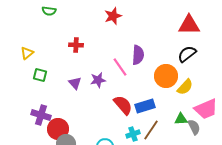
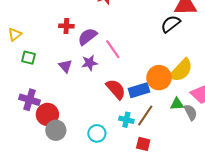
black semicircle: (187, 54) -> (171, 24), moved
purple semicircle: (138, 55) -> (87, 37), moved, turned -132
orange circle: (166, 76) -> (159, 78), moved
yellow semicircle: (185, 87) -> (181, 70), size x1.4
cyan cross: (133, 134) -> (126, 120), turned 32

